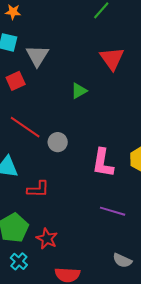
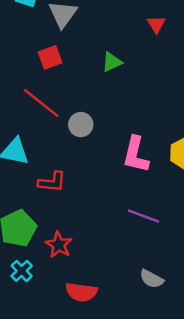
red triangle: (112, 59) -> (156, 24), size x0.6
red square: (16, 81) -> (50, 57), moved

